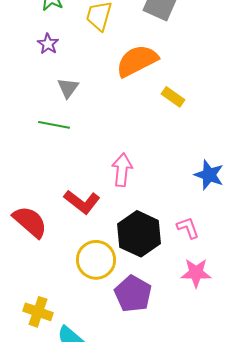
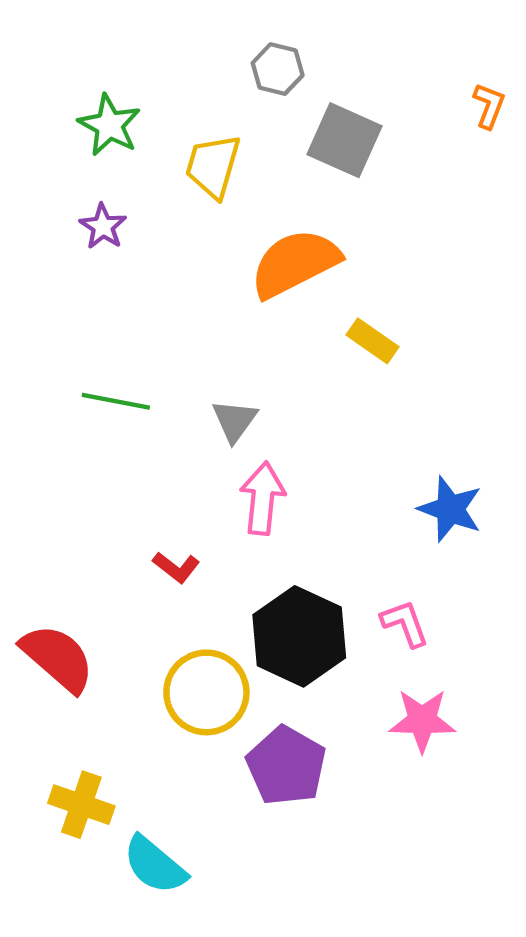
gray triangle: (68, 88) -> (234, 421), moved
red L-shape: (82, 202) -> (176, 567), size x0.6
red semicircle: (30, 222) -> (58, 658), moved

